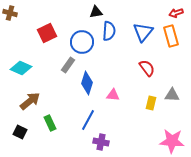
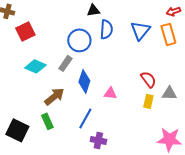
red square: (47, 33) -> (25, 31), moved
cyan diamond: (21, 68) -> (35, 66), moved
red semicircle: (147, 68) -> (148, 79), moved
brown arrow: (30, 101) -> (54, 96), moved
black square: (20, 132) -> (17, 130), size x1.6

